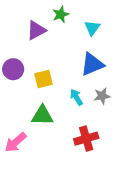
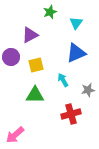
purple triangle: (36, 30) -> (30, 35), moved
gray star: (102, 96) -> (88, 90), moved
pink arrow: (16, 142) -> (15, 135), moved

